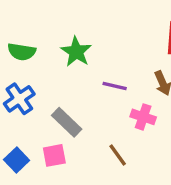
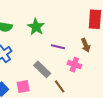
gray rectangle: (67, 122) -> (42, 69), moved

